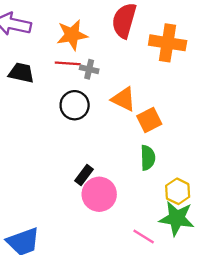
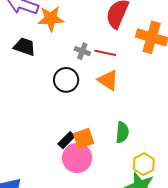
orange star: (72, 35) -> (51, 19), moved
red line: (68, 63) -> (105, 53), moved
orange square: (149, 120) -> (84, 138), moved

